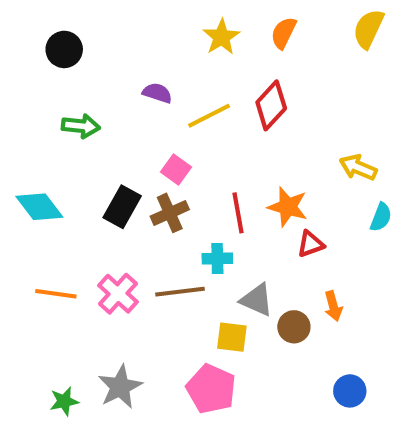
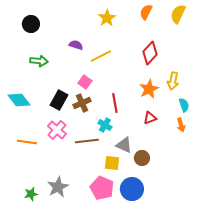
orange semicircle: (284, 33) -> (146, 12), moved
red diamond: (271, 105) -> (150, 53), moved
yellow arrow: (358, 167) -> (173, 81), turned -102
orange star: (288, 207) -> (149, 89), moved, turned 30
cyan semicircle: (381, 217) -> (184, 105), turned -40
cyan cross: (217, 259) -> (105, 125), turned 32
pink cross: (118, 294) -> (57, 130), moved
orange arrow: (333, 306) -> (181, 125), moved
blue circle: (350, 391) -> (132, 189), moved, size x1.5

